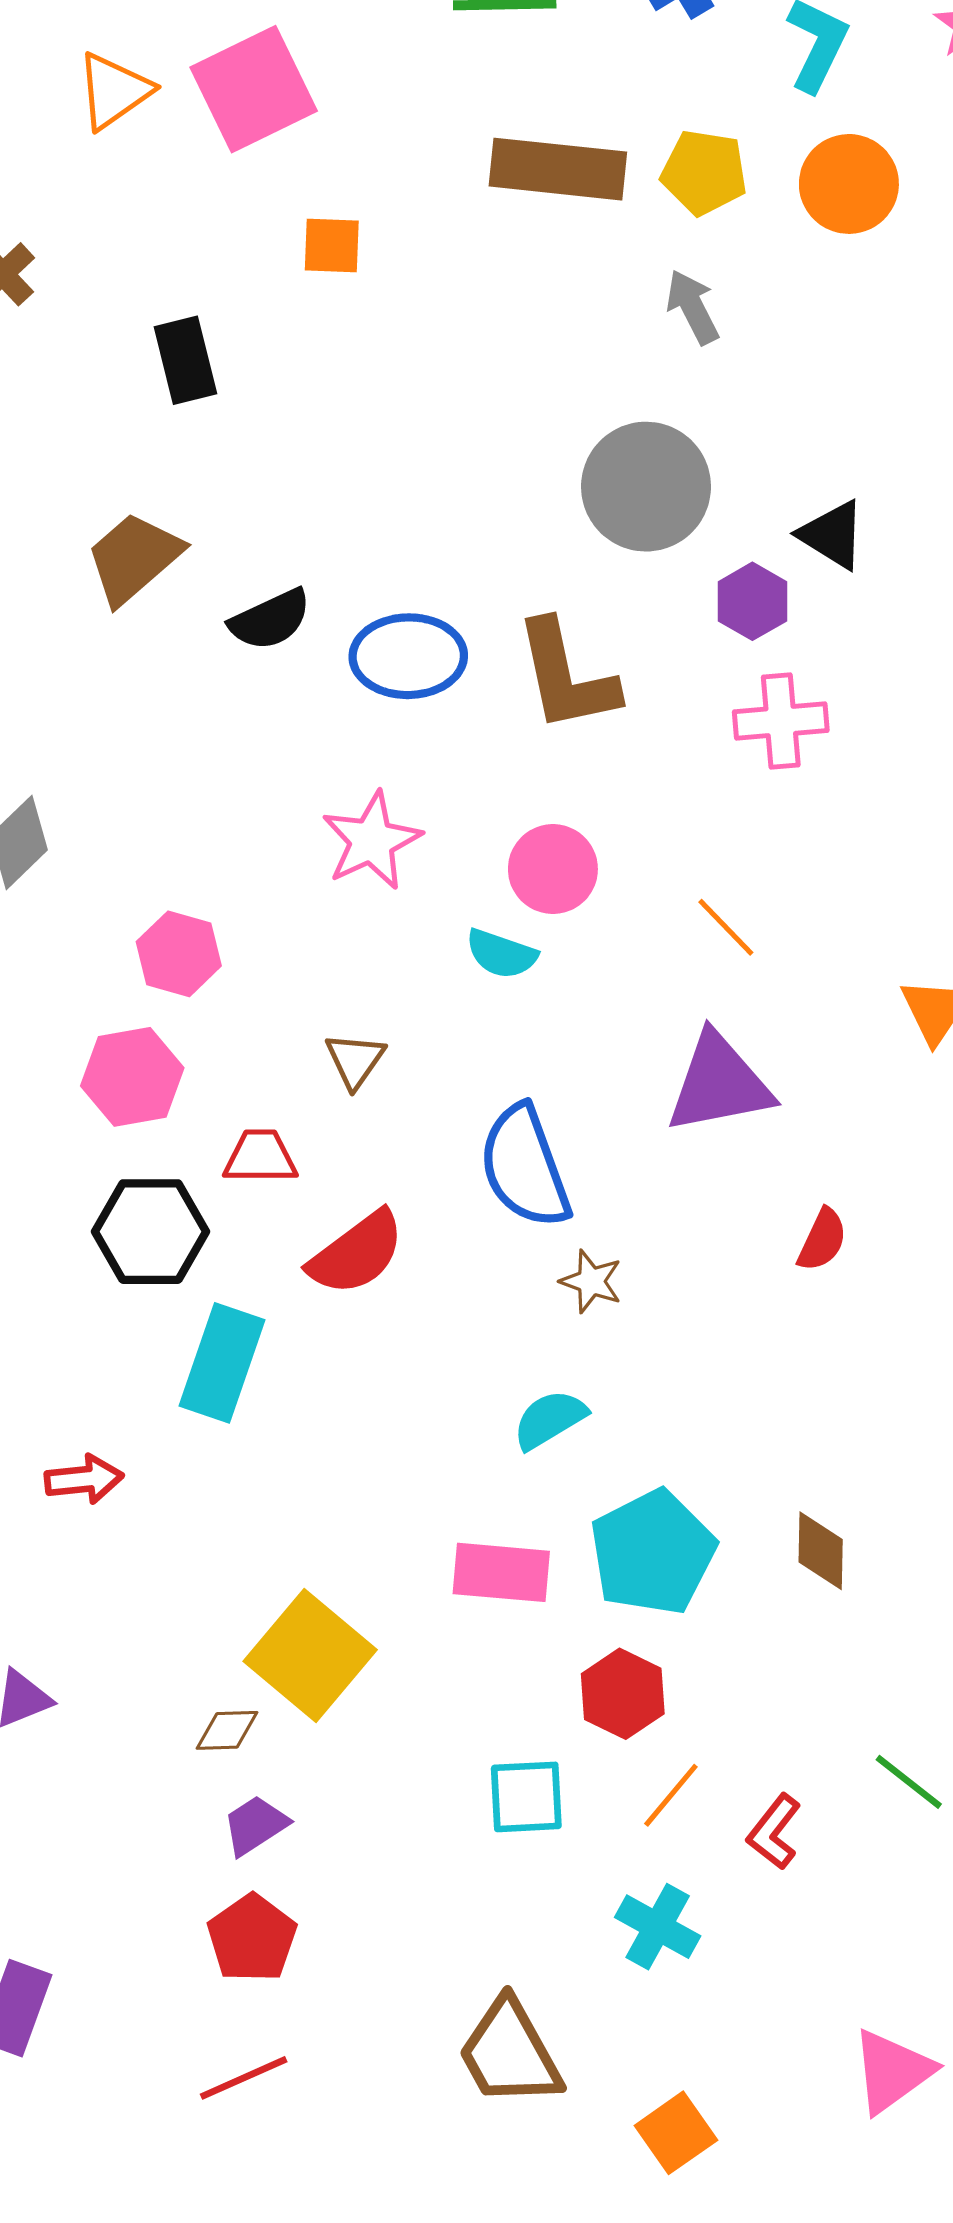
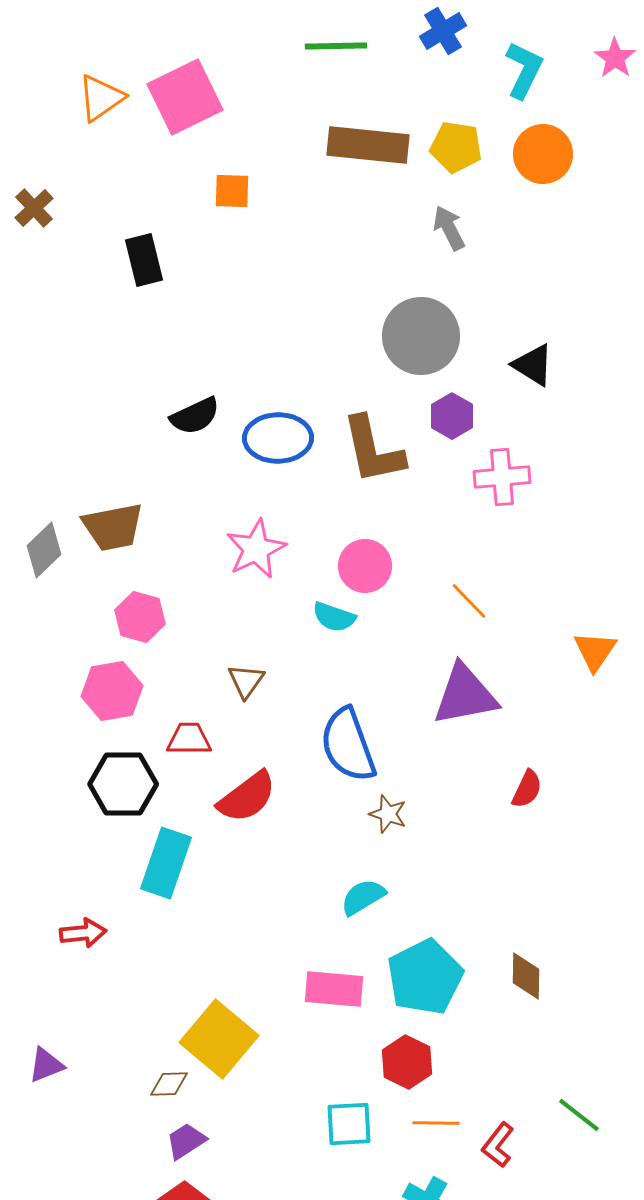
brown trapezoid: (134, 558) -> (113, 527), moved, turned -150
purple hexagon: (752, 601) -> (452, 416), moved
orange line: (671, 1795) -> (436, 1123), turned 51

